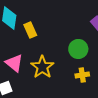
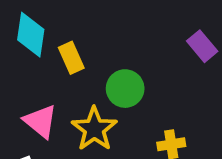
green circle: (78, 49) -> (125, 89), moved

